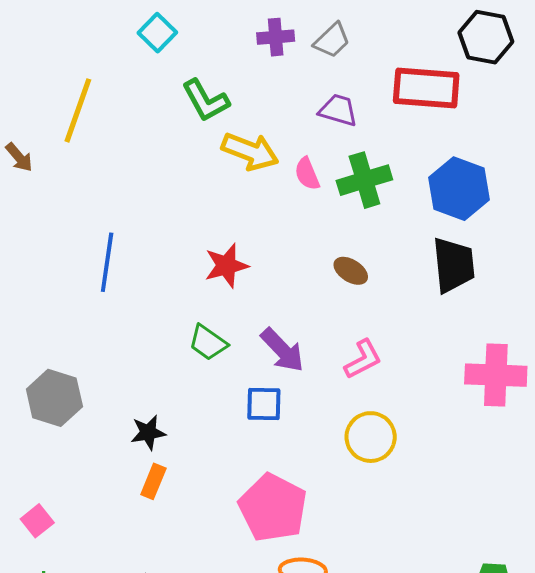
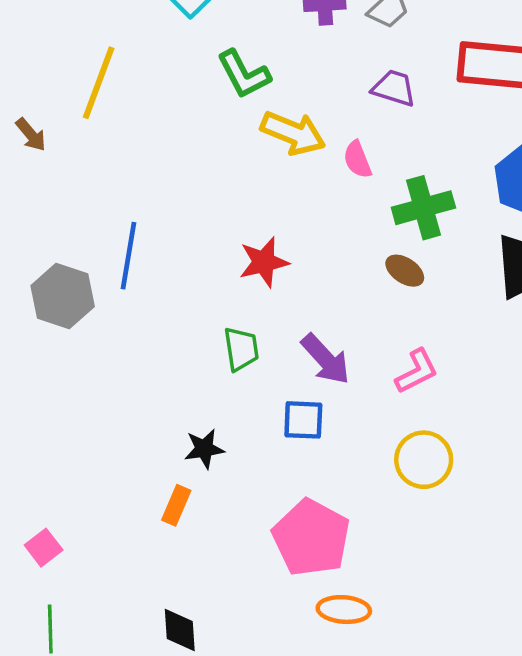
green cross: (364, 180) -> (423, 208), moved
green trapezoid: (208, 343) -> (241, 349), turned -135
gray hexagon: (54, 398) -> (63, 296), moved
black star: (148, 433) -> (204, 449), moved

